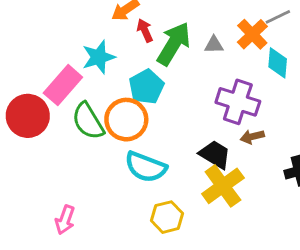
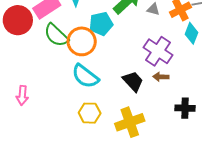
green semicircle: (88, 121) -> (56, 35), turned -32
yellow cross: (223, 186) -> (130, 122), moved
pink arrow: (65, 220) -> (22, 95), turned -30

